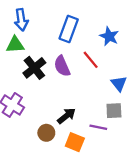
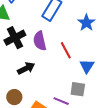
red line: (91, 60) -> (66, 50), moved
black arrow: (66, 116) -> (26, 68), moved

